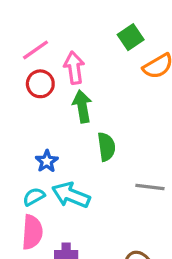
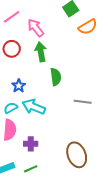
pink arrow: (74, 68) -> (36, 28), turned -30
red circle: (40, 84) -> (12, 49), moved

